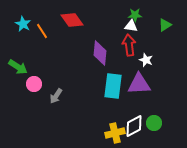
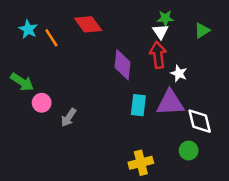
white triangle: (131, 26) -> (160, 32), turned 48
cyan rectangle: (113, 86) -> (138, 105), size x0.7
white diamond: (134, 126) -> (200, 121), moved, turned -75

